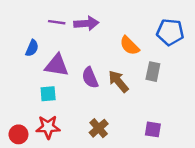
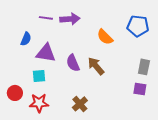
gray rectangle: (153, 72) -> (144, 67), moved
purple square: (153, 129) -> (140, 89), moved
red circle: (18, 134) -> (15, 93), moved

